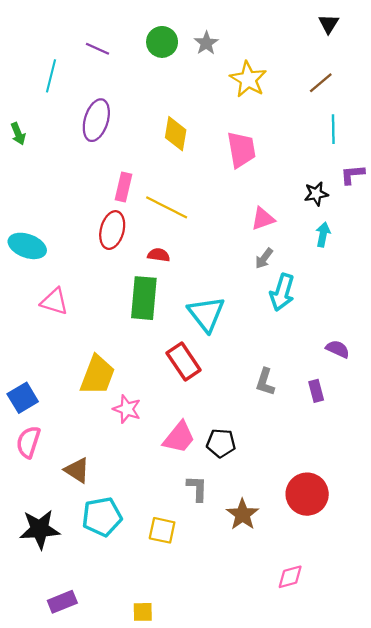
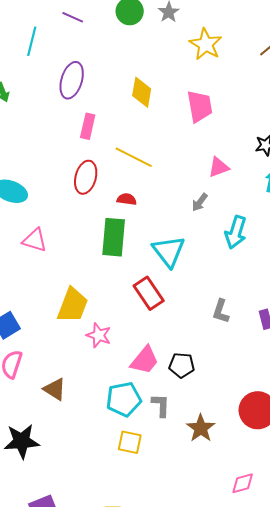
pink rectangle: (124, 187) -> (88, 126), moved
gray arrow: (264, 258) -> (200, 202), moved
cyan pentagon: (102, 517) -> (124, 399), moved

